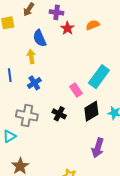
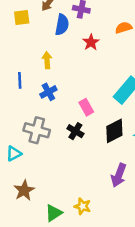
red star: (67, 28) -> (91, 42), moved
blue semicircle: (40, 38) -> (62, 25), moved, turned -150
pink rectangle: (76, 90) -> (86, 107), moved

